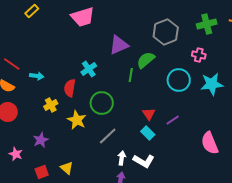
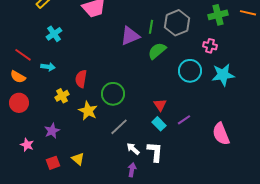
cyan cross: (89, 69) -> (54, 34), moved
green line: (131, 75) -> (151, 27), moved
purple line: (173, 120) -> (184, 120), moved
white arrow: (122, 158) -> (133, 149), turned -56
white L-shape: (144, 161) -> (155, 152), turned -115

